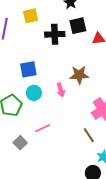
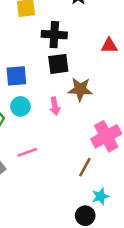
black square: (78, 26) -> (58, 64), moved
brown line: (89, 135) -> (85, 167), turned 56

